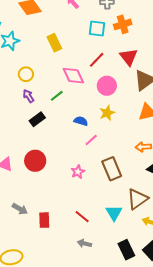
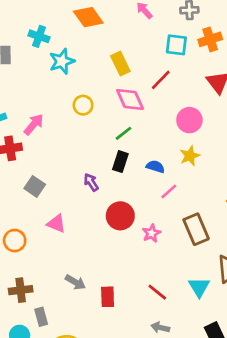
red line: (97, 60) -> (161, 80), moved
pink diamond: (73, 76) -> (130, 99), moved
purple arrow: (29, 96) -> (91, 182), moved
black rectangle: (37, 119) -> (120, 162), moved, turned -35
red circle: (35, 161) -> (120, 216), moved

